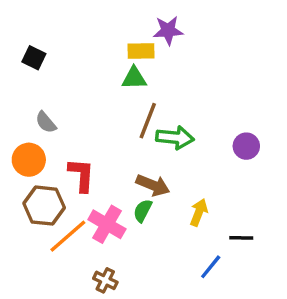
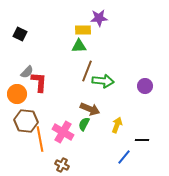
gray semicircle: (46, 122) -> (27, 72), turned -96
red L-shape: (81, 175) -> (39, 82), moved
orange line: (68, 236) -> (40, 139), turned -60

